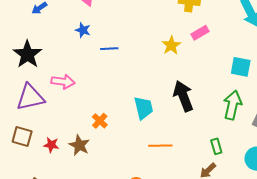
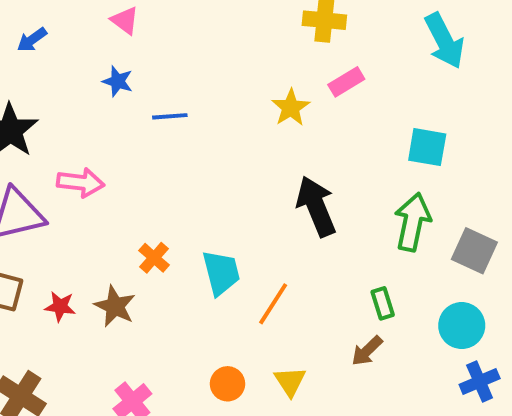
cyan trapezoid: (144, 108) -> (221, 273), moved
orange line: (160, 146) -> (273, 304), turned -55

